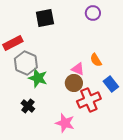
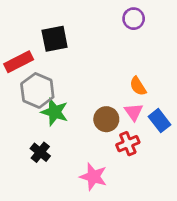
black square: (45, 18) -> (55, 39), moved
pink triangle: (78, 69) -> (134, 112), moved, turned 32
red cross: (89, 100) -> (128, 144), size x0.7

